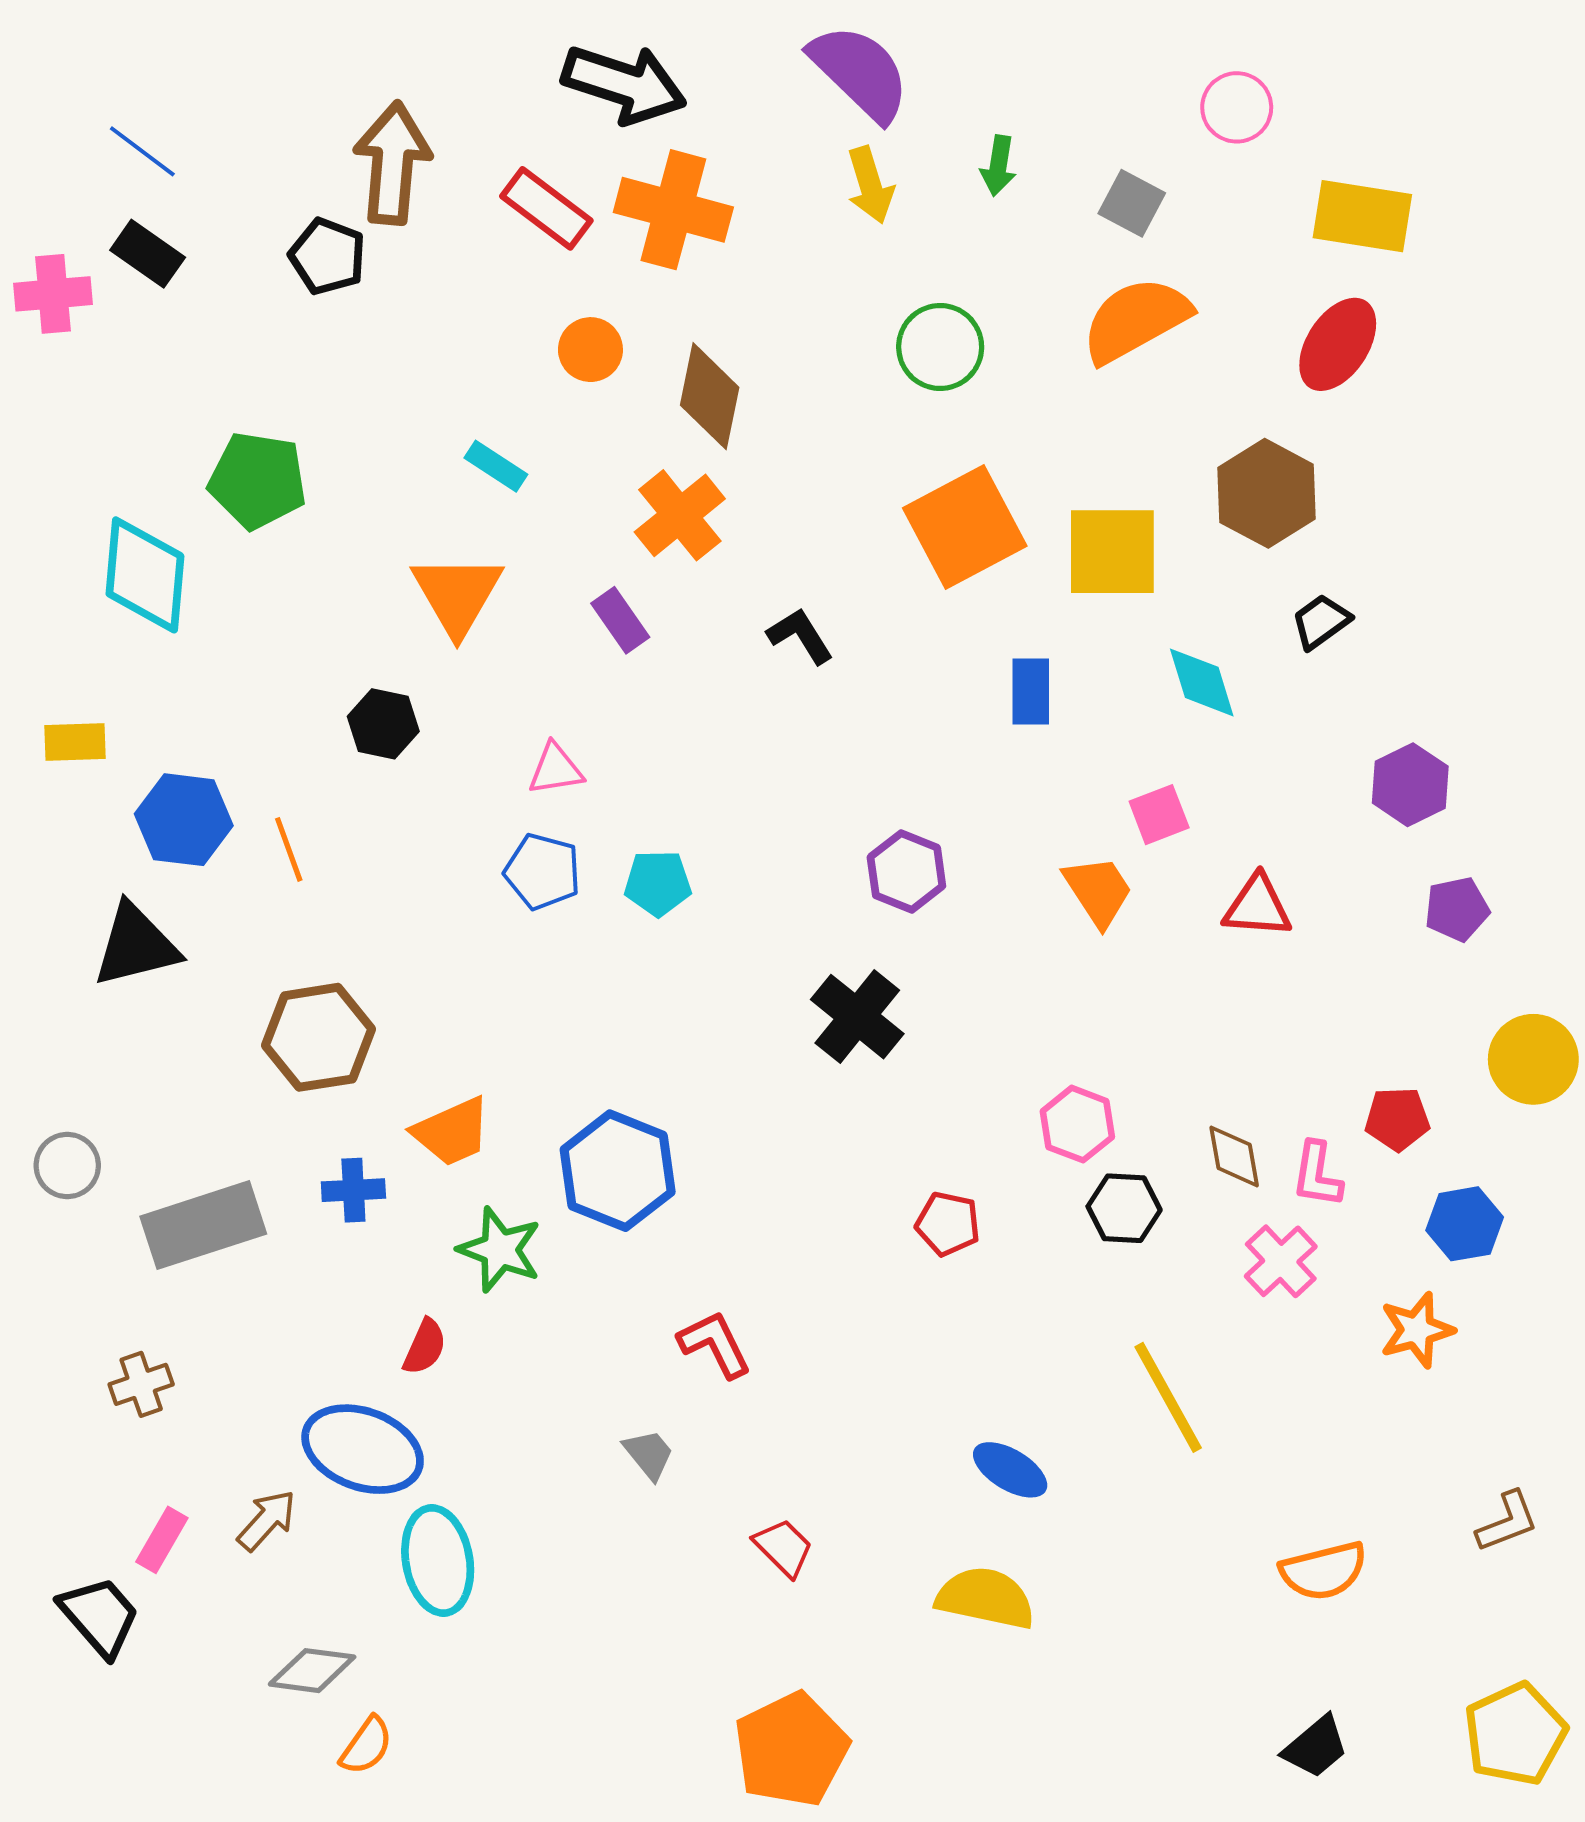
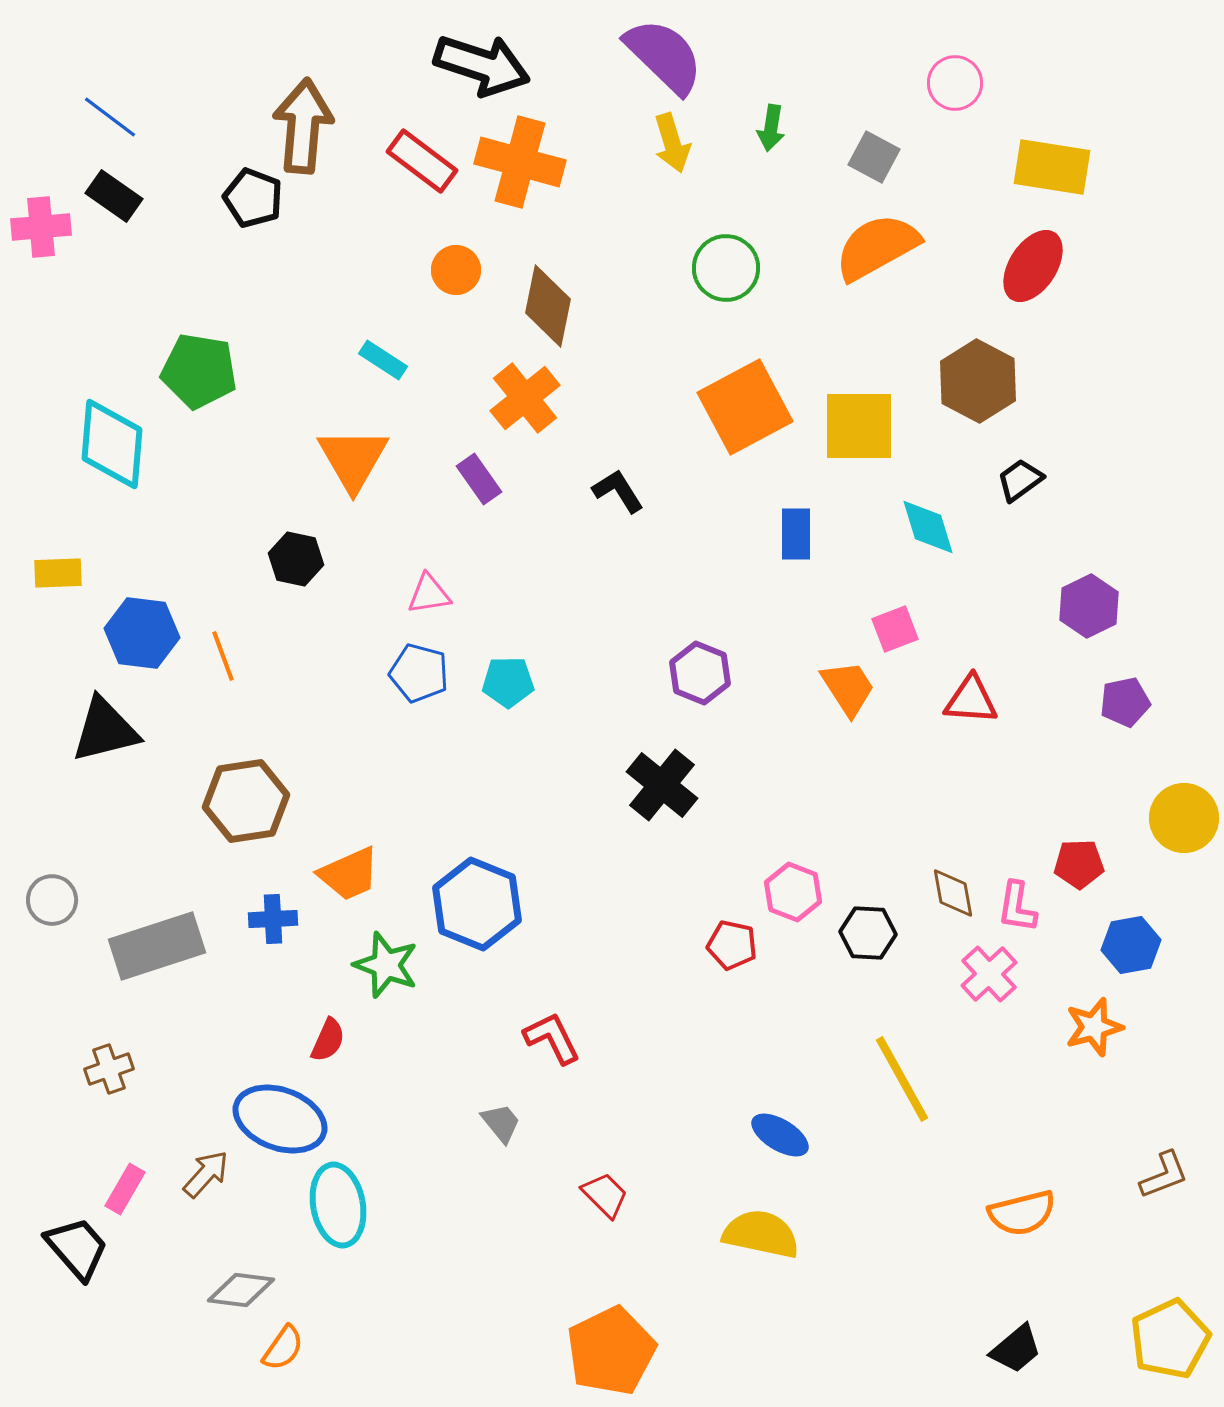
pink hexagon: (1077, 1124) -> (793, 892), moved

